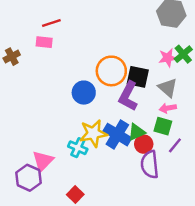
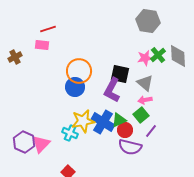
orange circle: (111, 71) -> (79, 71), moved
green square: (163, 126) -> (141, 115), turned 35
purple semicircle: (150, 164) -> (130, 147), turned -70
purple hexagon: (29, 178) -> (24, 142), moved

